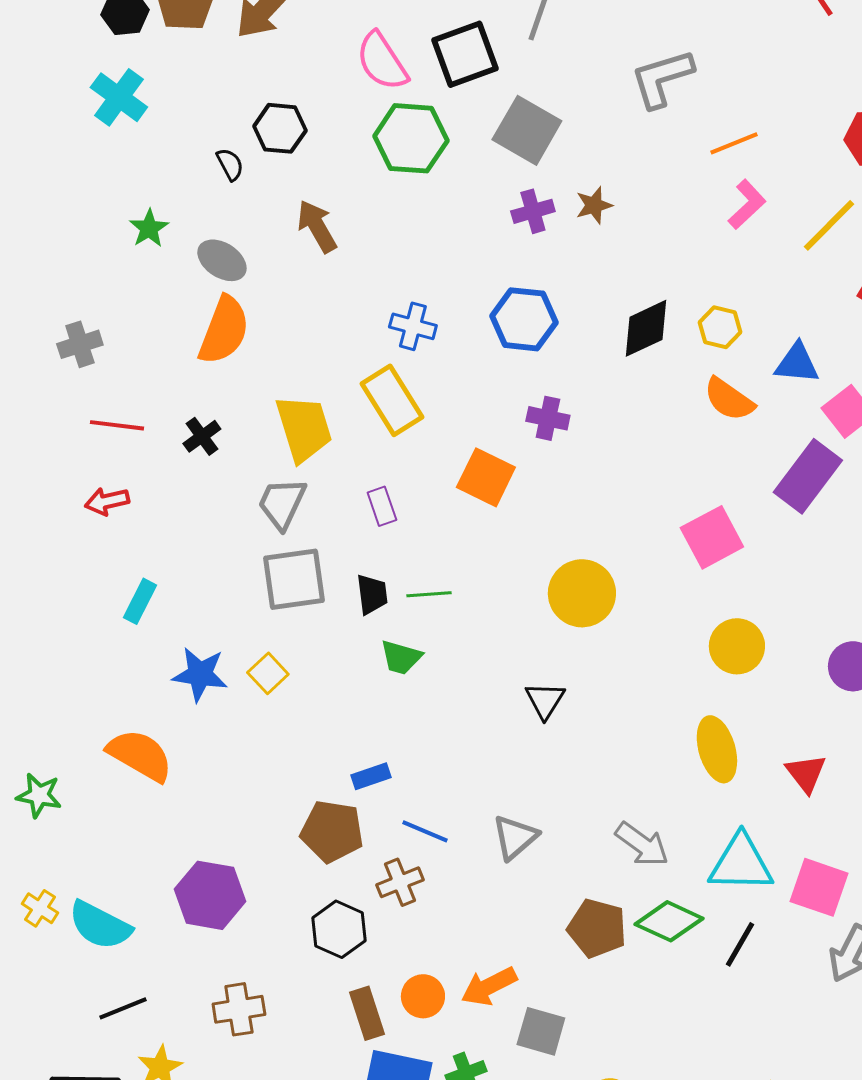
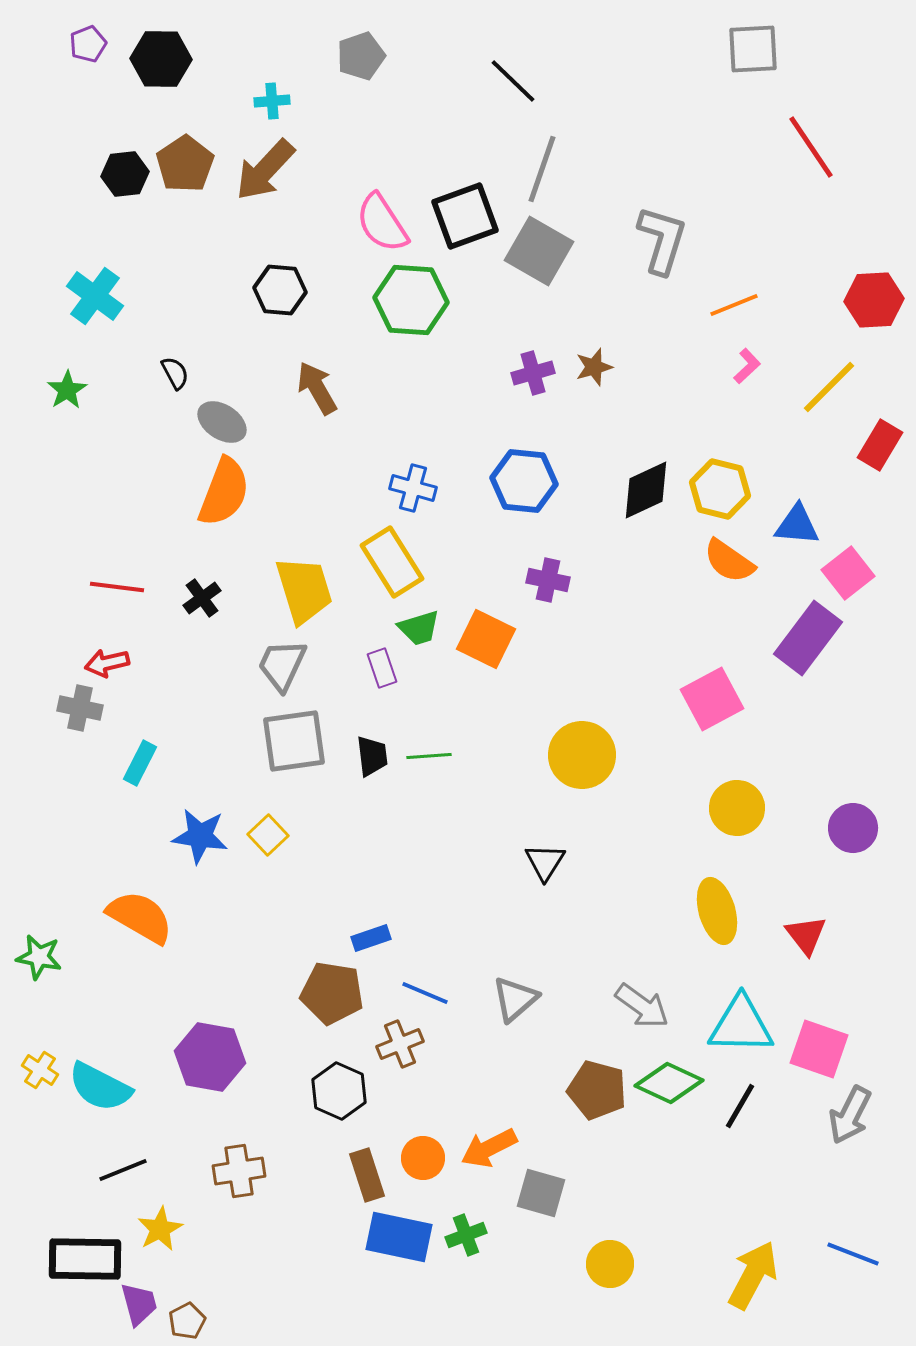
gray L-shape: (662, 78) -> (662, 240), turned 124
cyan cross: (119, 97) -> (95, 296), moved
gray square: (527, 130) -> (539, 251), moved
black semicircle: (230, 164) -> (175, 373), moved
pink L-shape: (747, 204) -> (747, 366), size x0.7
green star: (149, 228) -> (67, 390), moved
yellow hexagon: (720, 327) -> (720, 489), size x1.4
gray cross: (80, 344) -> (80, 708), moved, turned 30
green trapezoid: (401, 657) -> (419, 628), moved, turned -33

